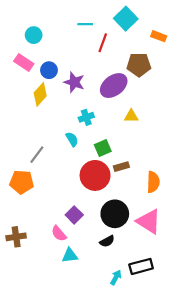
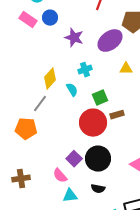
blue circle: (49, 70) -> (50, 18), moved
yellow diamond: (40, 94) -> (50, 79), moved
black circle: (115, 214) -> (98, 159), moved
black semicircle: (107, 241) -> (98, 189), moved, turned 40

